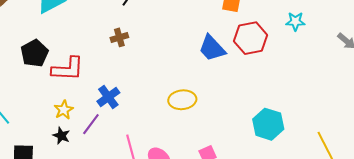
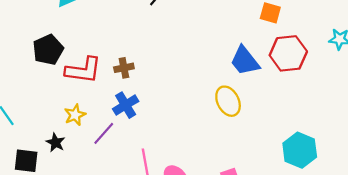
brown cross: (119, 37) -> (124, 68), moved
yellow ellipse: (182, 100) -> (228, 101), moved, turned 64
black star: (61, 136) -> (56, 142), moved

